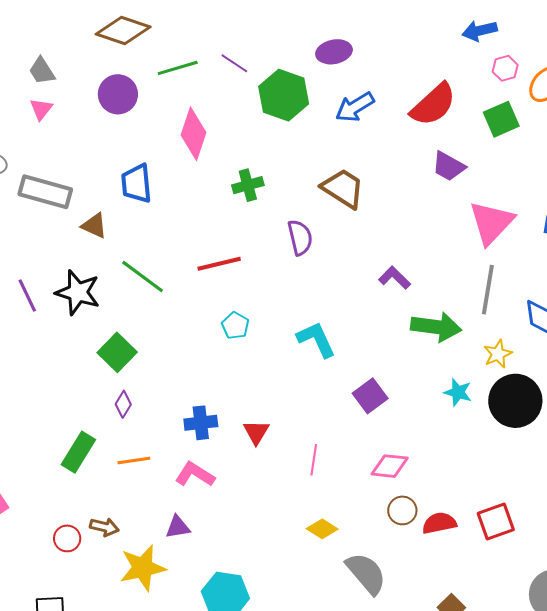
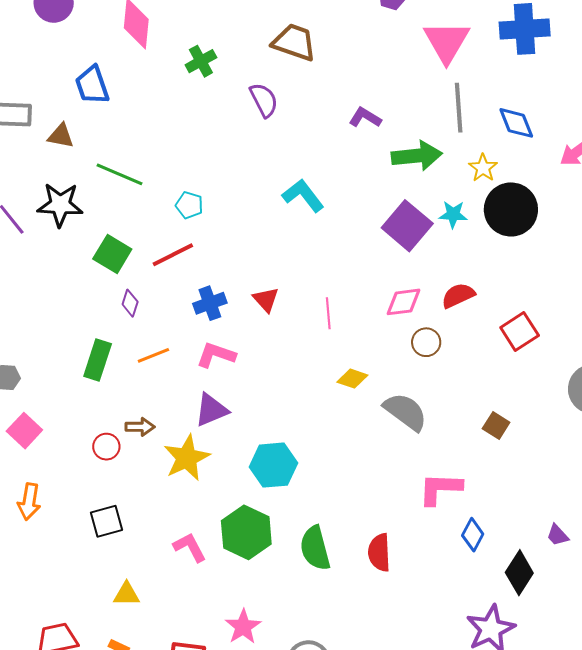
red line: (219, 264) -> (173, 255), moved
cyan pentagon: (235, 326) -> (189, 205), moved
purple square: (370, 396) -> (407, 226), moved, size x1.4
red semicircle: (439, 523) -> (458, 295), moved
purple triangle: (178, 527) -> (211, 410), size x1.4

